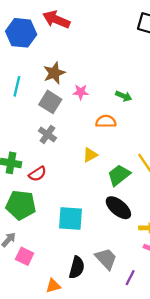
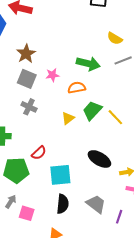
pink star: (81, 92) -> (52, 75), moved
green arrow: (124, 96) -> (88, 64), size x1.6
red semicircle: (38, 174) -> (39, 153), moved
green trapezoid: (119, 175) -> (92, 111), moved
black semicircle: (77, 268) -> (63, 204), moved

